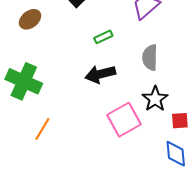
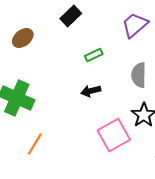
black arrow: (100, 74) -> (91, 91), size x0.7

